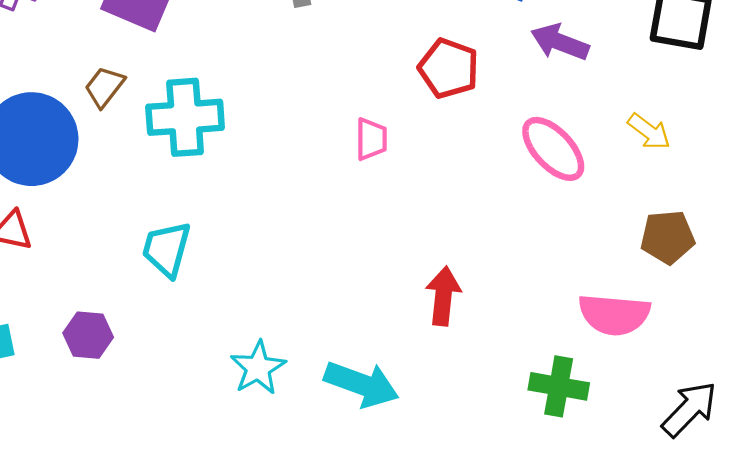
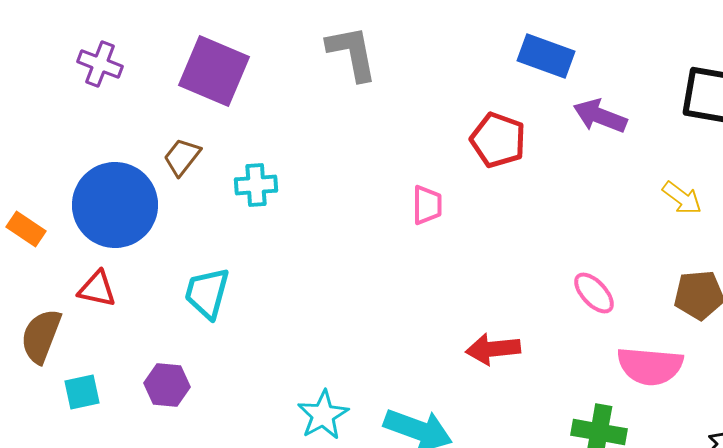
cyan cross: (185, 117) -> (256, 185), size x0.6
pink ellipse: (553, 149) -> (594, 293), moved, size x0.7
cyan trapezoid: (167, 249) -> (207, 293), moved
red arrow: (443, 296) -> (493, 349), turned -102

